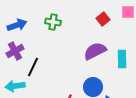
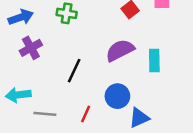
purple cross: (15, 51) -> (31, 48), moved
black line: (33, 67) -> (74, 71), moved

